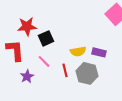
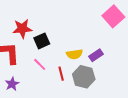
purple rectangle: (99, 52) -> (96, 55), turned -48
purple star: (27, 76) -> (12, 84), moved

